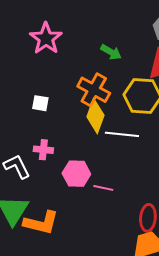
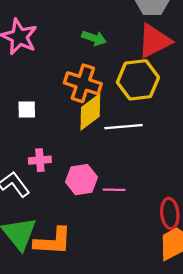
yellow diamond: (95, 116) -> (90, 112), turned 44

